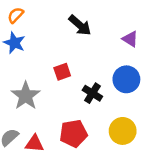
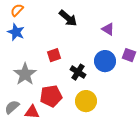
yellow circle: (123, 131) -> (86, 101), moved
red pentagon: (74, 133) -> (51, 96), moved

